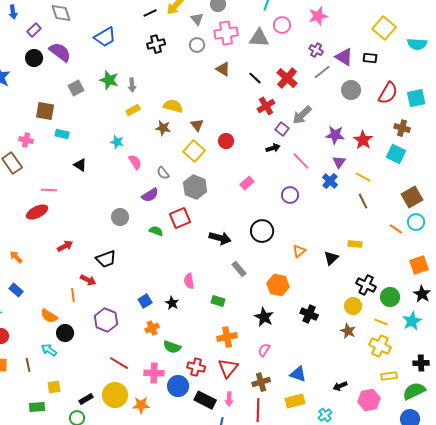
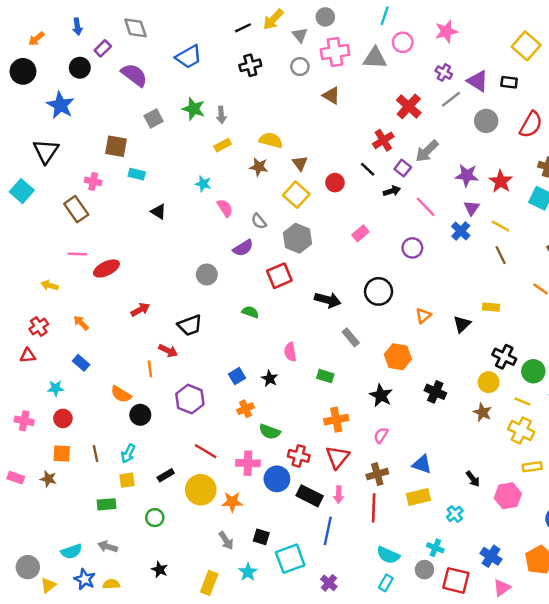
black circle: (34, 58) -> (80, 68), moved
black line: (255, 78) -> (368, 169), moved
pink line: (49, 190) -> (77, 254), moved
green semicircle: (156, 231) -> (250, 312), moved
cyan arrow: (49, 350) -> (128, 453), moved, turned -98
black arrow: (340, 386) -> (473, 479), turned -104
black rectangle: (86, 399) -> (166, 475), moved

